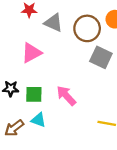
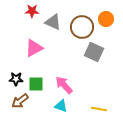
cyan triangle: (38, 120) -> (61, 106), moved
brown arrow: (14, 128) -> (20, 101), moved

